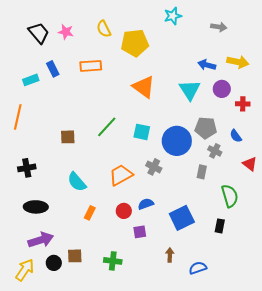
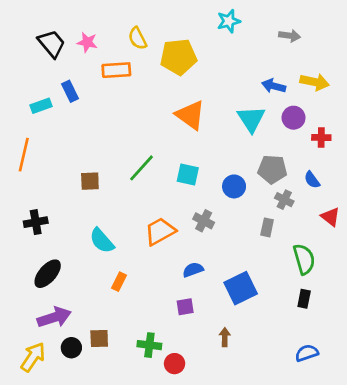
orange rectangle: (91, 66) -> (116, 70), moved
blue circle: (177, 141) -> (234, 186), size x0.6
black ellipse: (36, 207) -> (48, 274), turned -50
red circle: (124, 211) -> (175, 364), moved
black rectangle: (220, 226) -> (304, 299), moved
blue semicircle: (198, 268) -> (307, 353), moved

